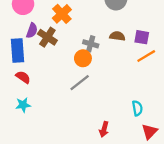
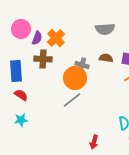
purple semicircle: (32, 31) -> (37, 38), moved
brown cross: (47, 37) -> (43, 59), turned -30
orange circle: (83, 58) -> (75, 78), size x1.5

